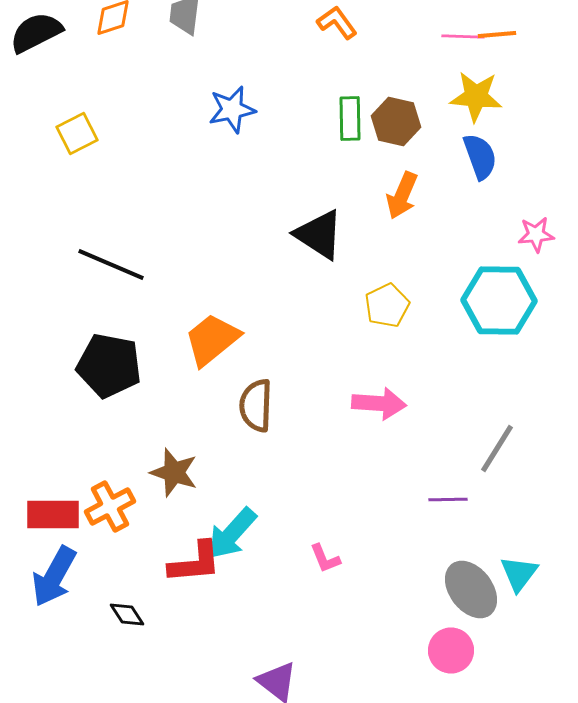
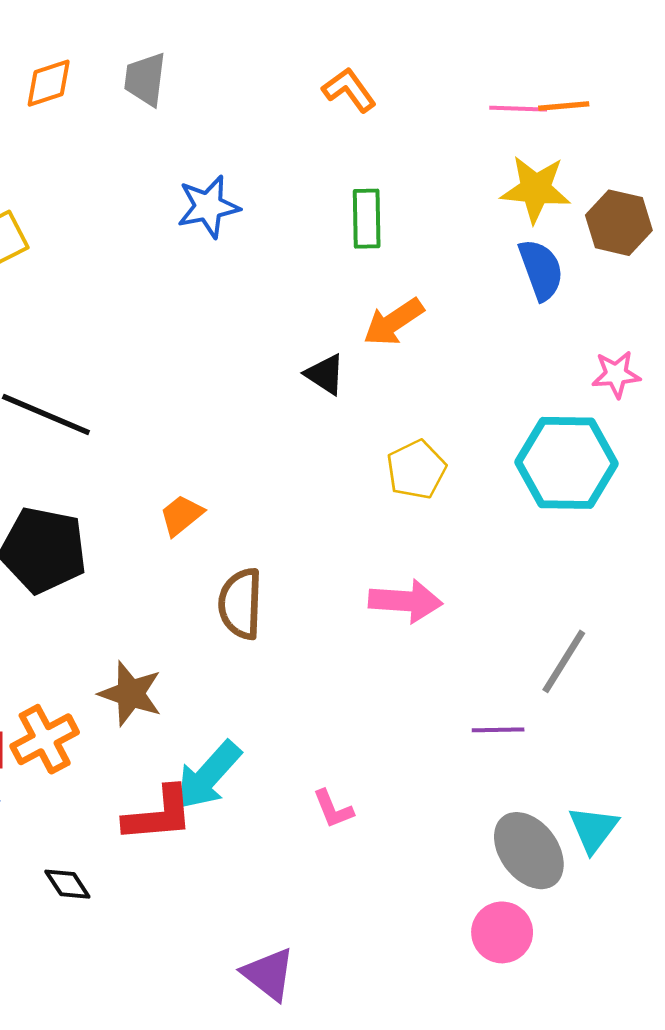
brown hexagon: (396, 122) -> (619, 223), moved
orange arrow: (402, 196) -> (393, 322), moved, turned 33
black triangle: (319, 234) -> (325, 374), size x0.6
orange trapezoid: (212, 340) -> (181, 515), size x0.6

